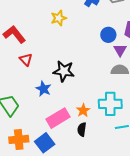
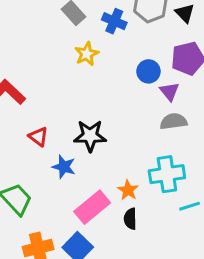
yellow star: (59, 18) -> (87, 54), moved
red triangle: (26, 60) -> (38, 137), moved

